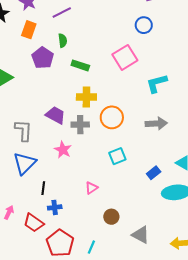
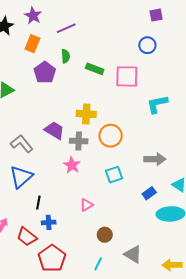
pink square: (125, 57) -> (127, 76), turned 30
green rectangle: (80, 65) -> (95, 69), moved
gray arrow: (156, 123) -> (155, 159), moved
gray L-shape: (23, 130) -> (22, 144), turned -45
pink star: (63, 150) -> (72, 165), moved
cyan line: (91, 247) -> (98, 264), moved

